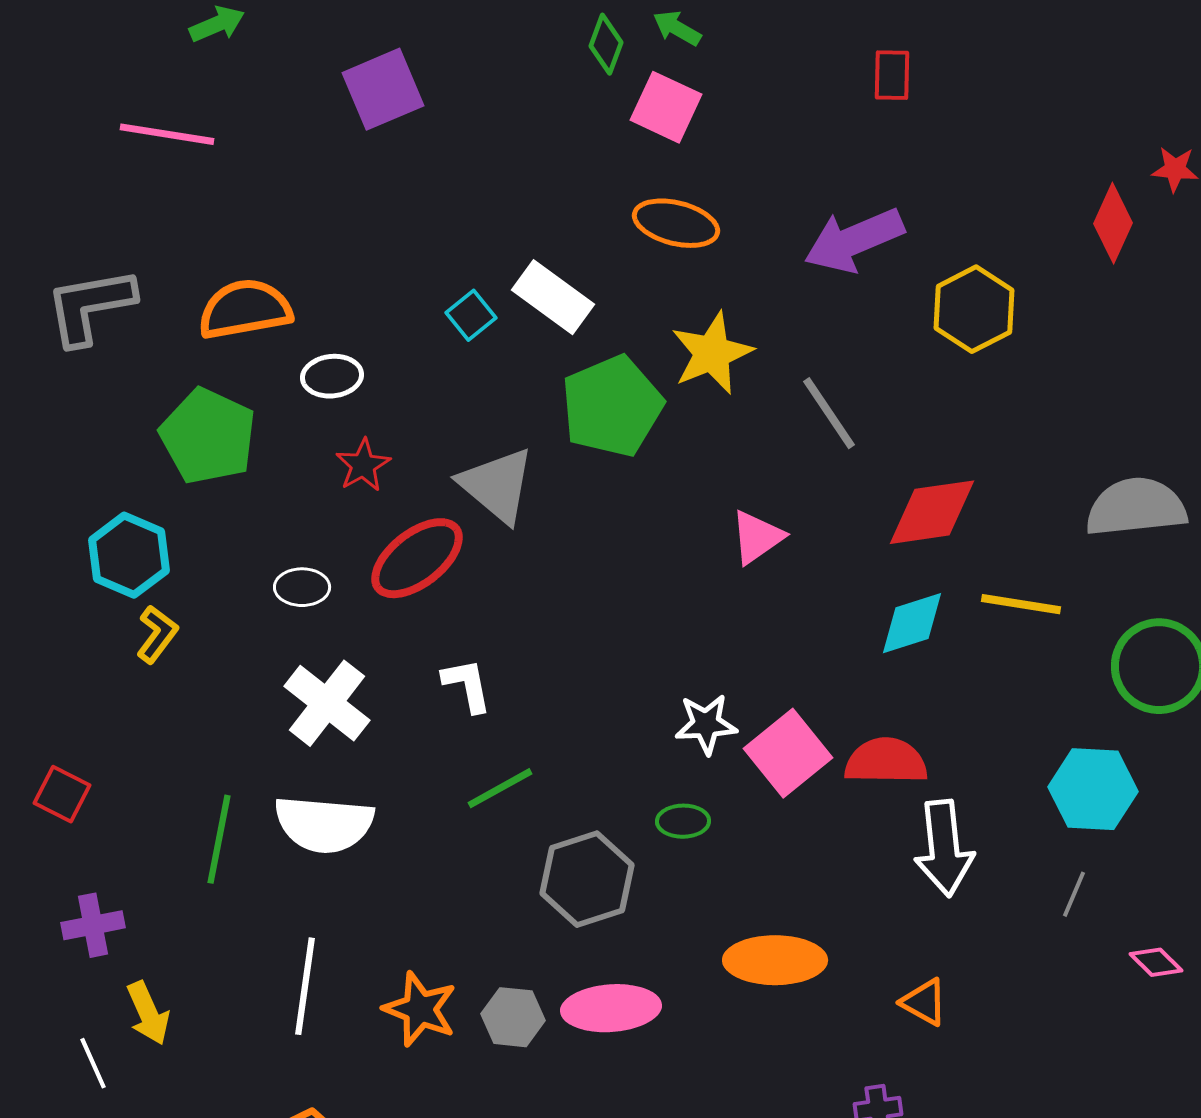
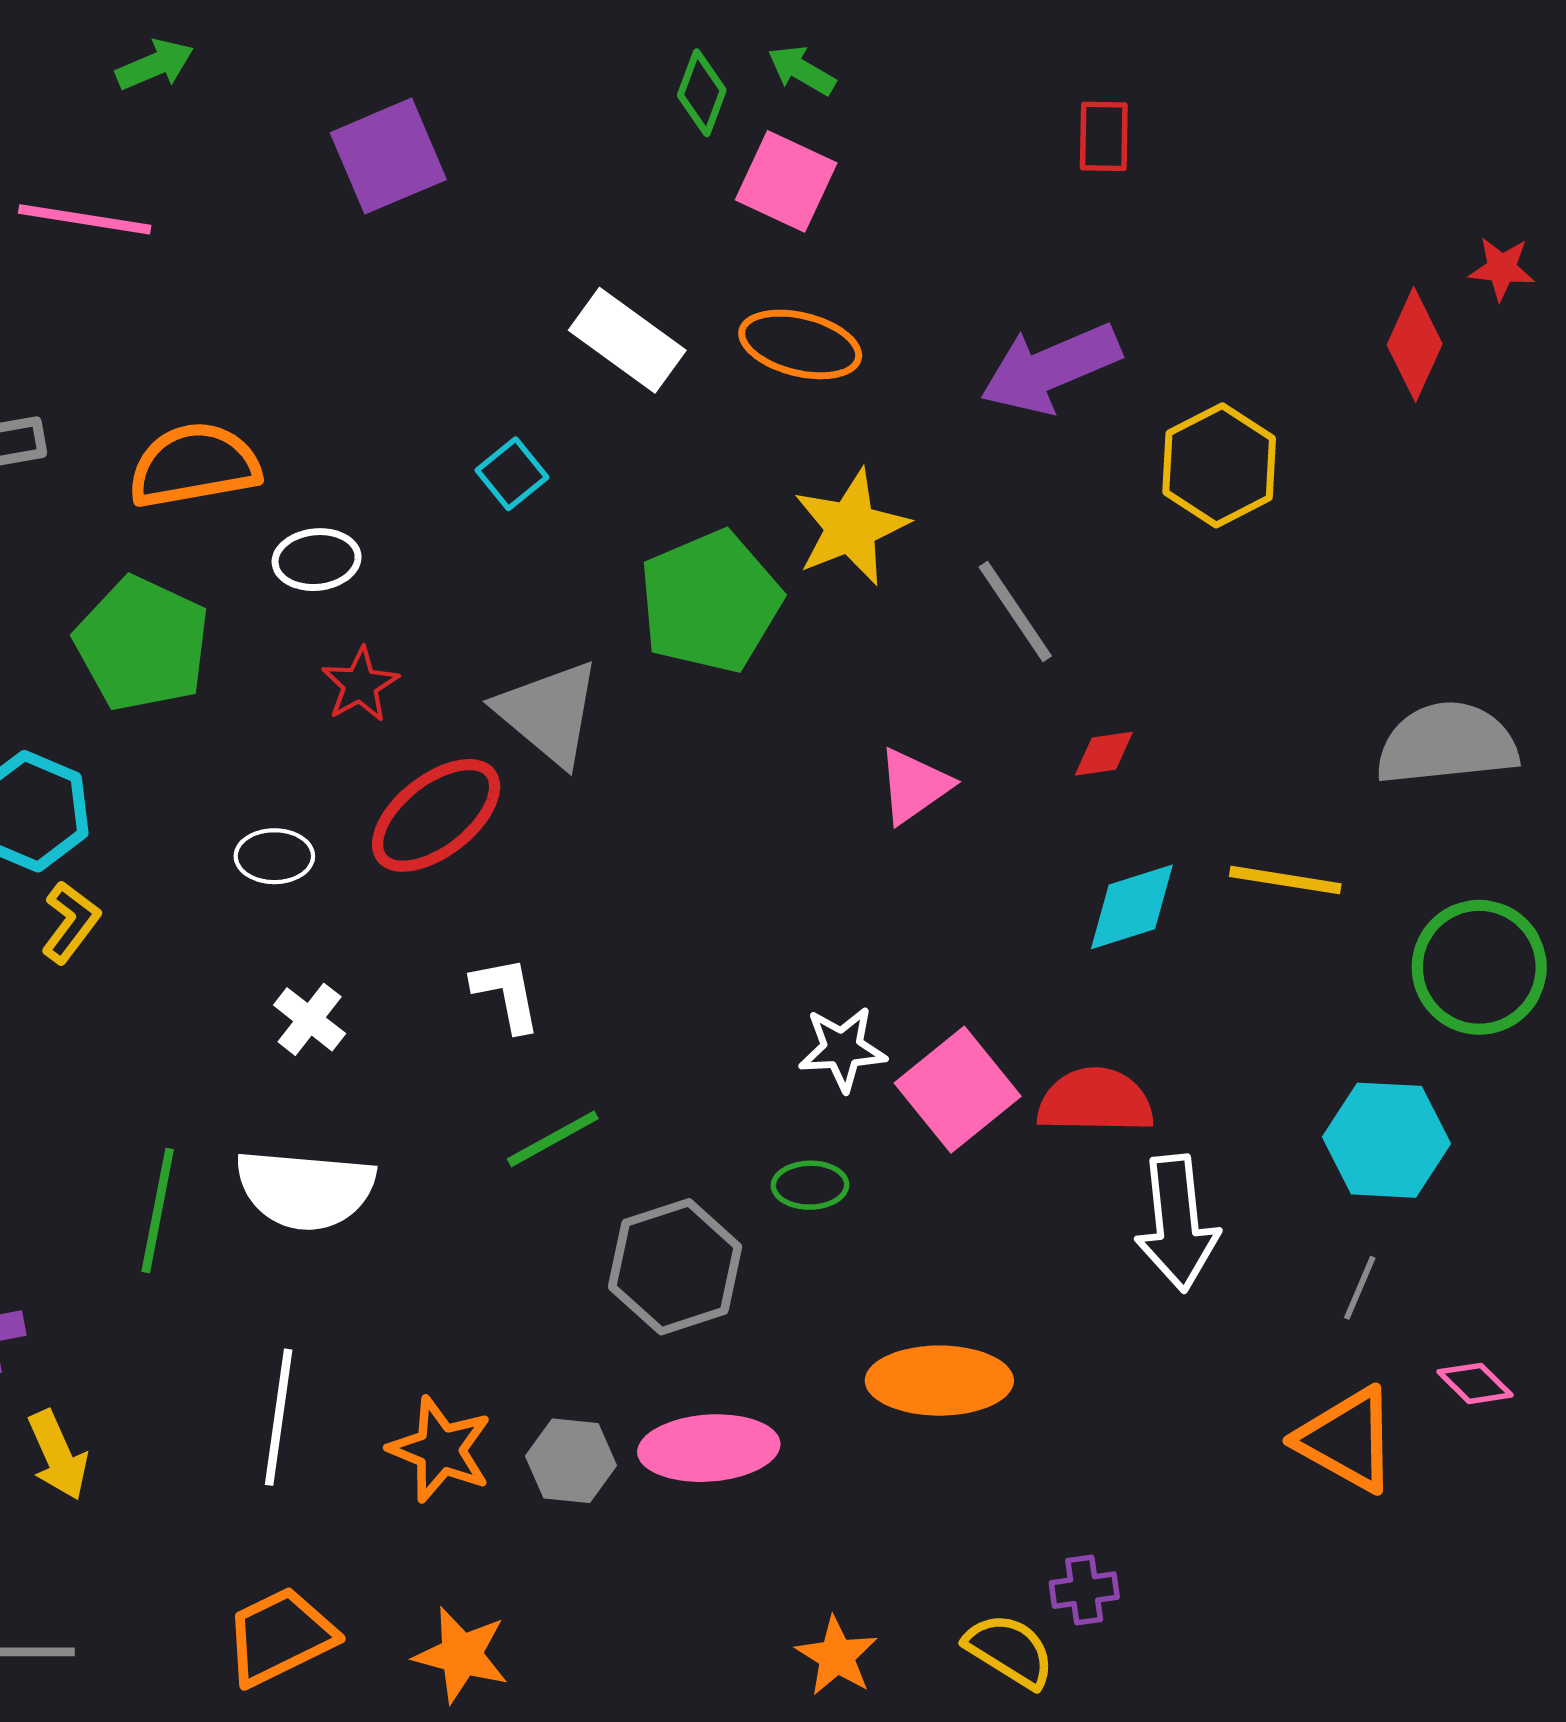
white rectangle: (553, 297) -> (627, 340), moved
red diamond: (932, 512) -> (1104, 754), moved, size x0.5
white cross: (327, 703) -> (310, 1019), size x0.6
orange triangle: (924, 1002) -> (1347, 1440), moved, size x1.6

